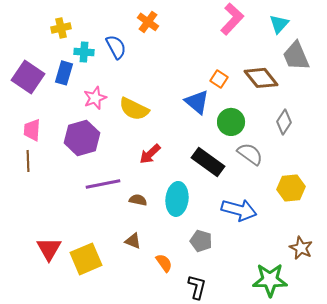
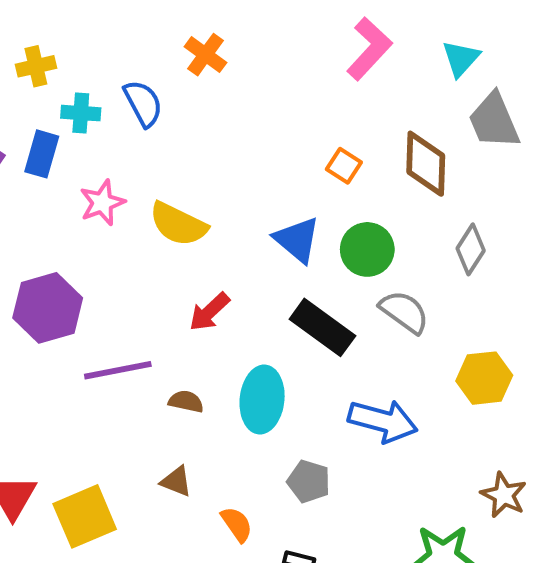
brown diamond: (261, 78) -> (426, 164), turned 40
blue triangle: (197, 102) -> (297, 240), moved
purple hexagon: (82, 138) -> (48, 308), moved

